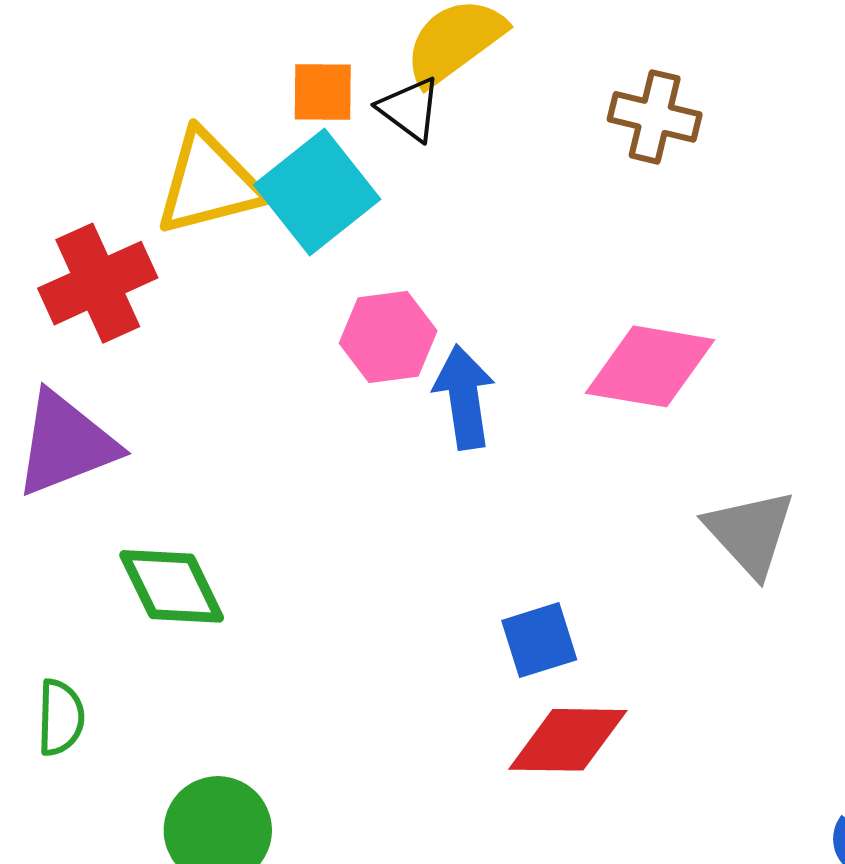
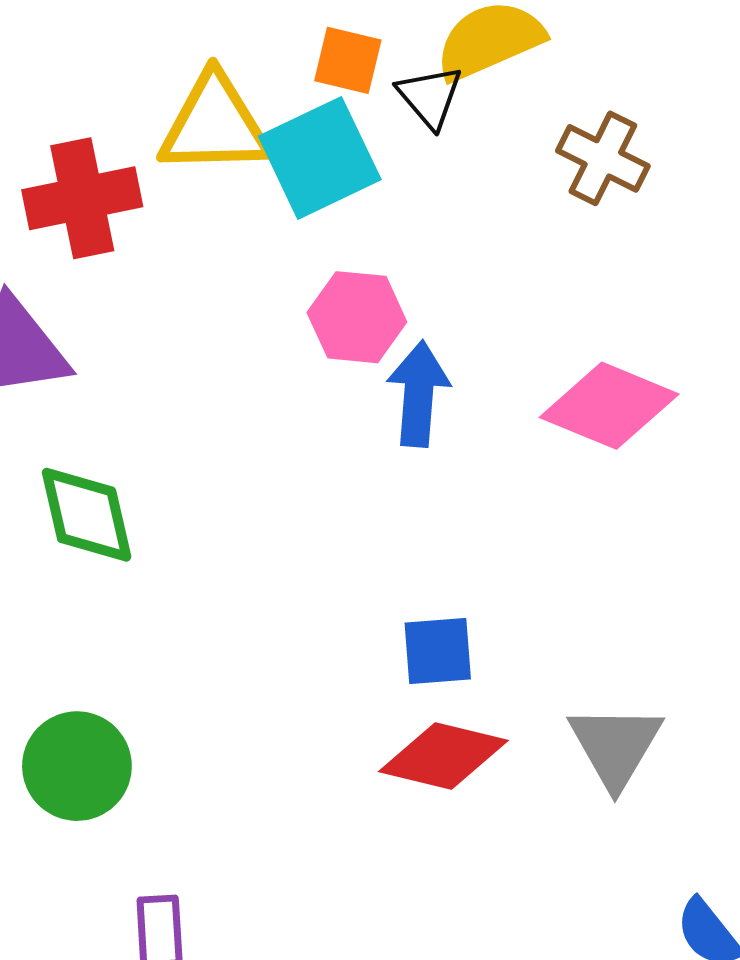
brown cross: (655, 117) -> (603, 158), moved
gray triangle: (750, 533) -> (615, 746), moved

